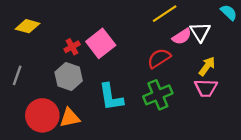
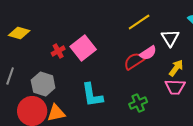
pink semicircle: (182, 37) -> (148, 53), moved
gray hexagon: (69, 77) -> (43, 84), moved
green cross: (158, 95) -> (138, 103), moved, size x0.7

